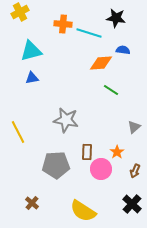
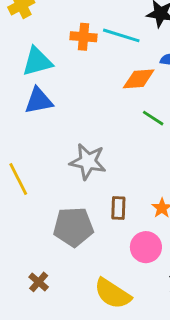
orange cross: (63, 24) -> (84, 37), moved
blue triangle: (32, 78) -> (39, 101), size x1.5
pink circle: (101, 169) -> (146, 247), moved

